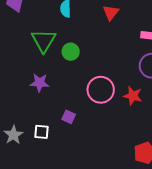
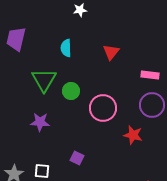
pink circle: (101, 90) -> (103, 108), moved
purple square: (69, 117) -> (77, 158), moved

